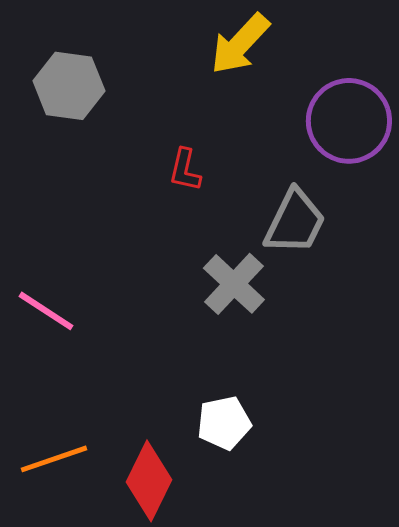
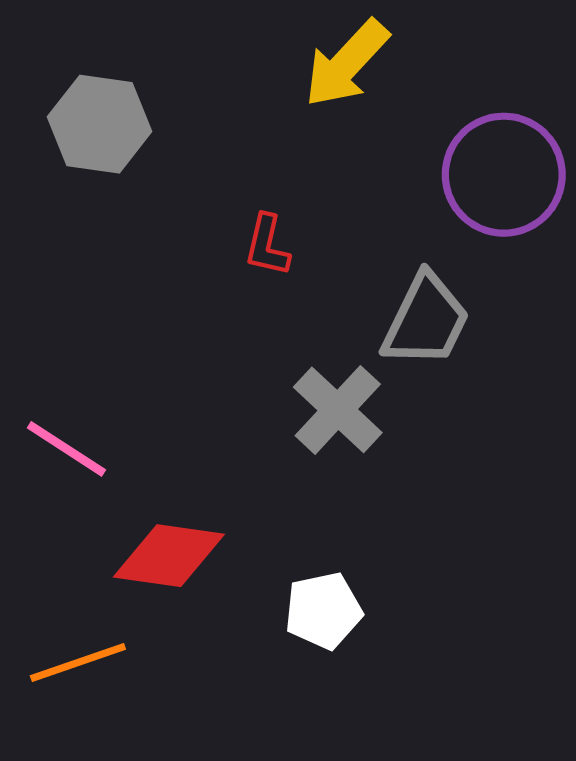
red diamond: (149, 481) -> (169, 556), moved, turned 72

